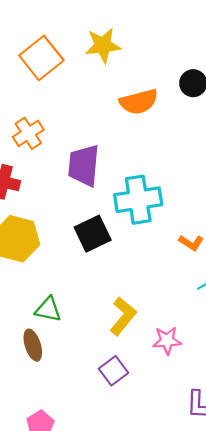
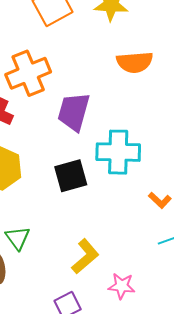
orange cross: (28, 133) -> (28, 73), size x1.5
green triangle: (48, 309) -> (18, 238), turned 32

